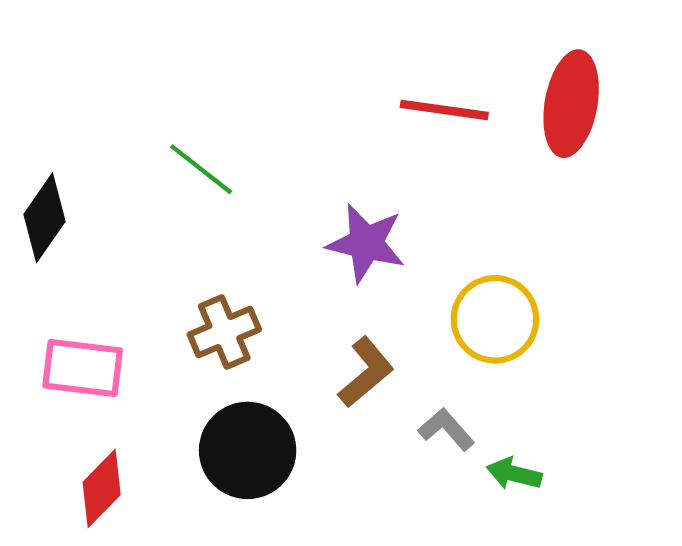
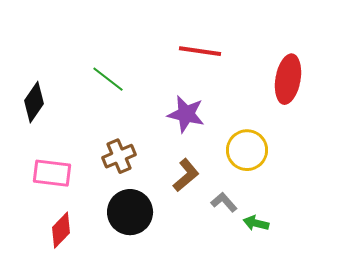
red ellipse: (571, 104) -> (288, 79), moved
red line: (444, 110) -> (200, 51), moved

